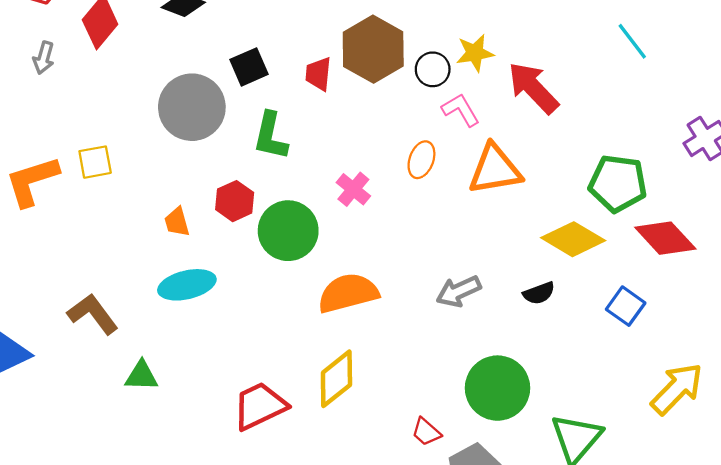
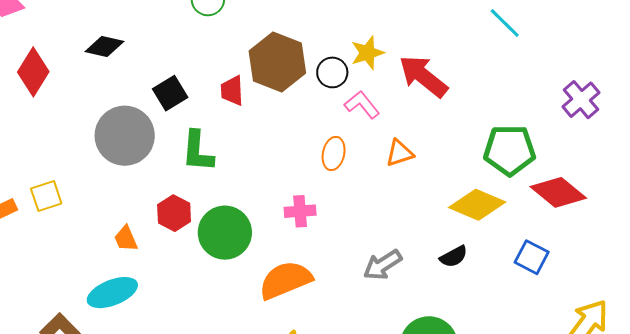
orange triangle: (495, 170) -> (400, 153), size x0.6
pink cross: (353, 189) -> (300, 211), moved, turned -36
cyan ellipse: (187, 285) -> (112, 293), moved

